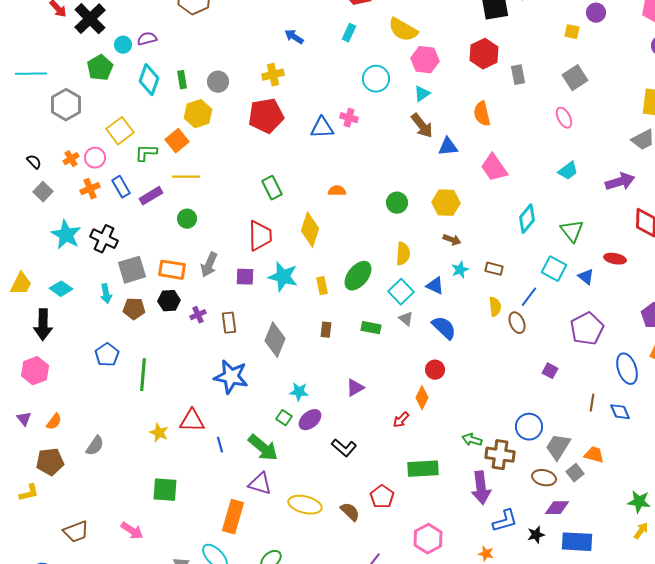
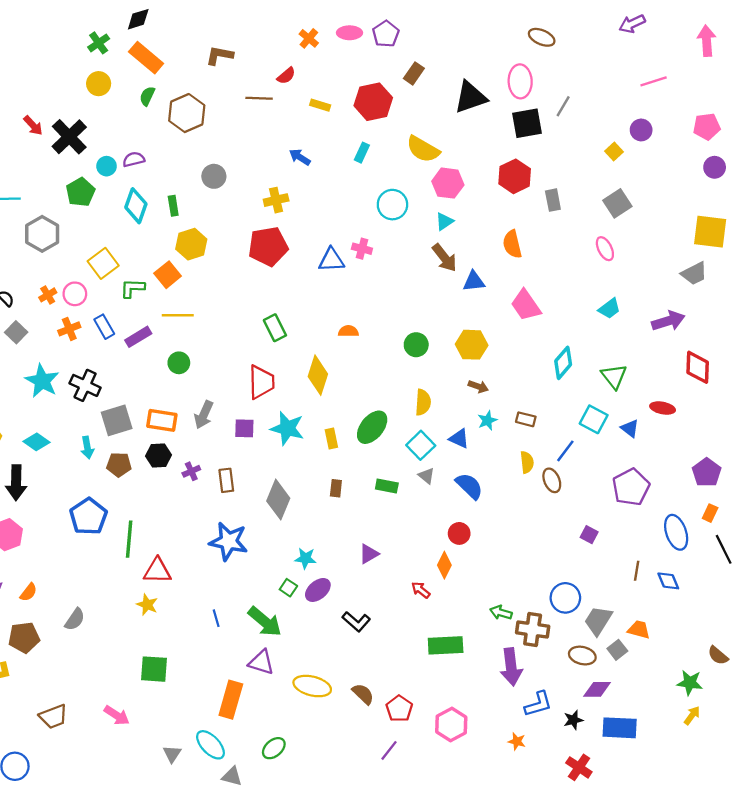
yellow square: (572, 32) -> (614, 151), turned 35
gray circle: (218, 82) -> (214, 176), moved
blue pentagon: (107, 355) -> (88, 517), size x1.4
red arrow: (401, 420) -> (421, 590), turned 84
red triangle: (192, 421) -> (157, 571), moved
red pentagon: (382, 497) -> (399, 709), moved

